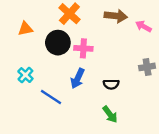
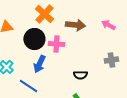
brown arrow: (116, 16) -> (75, 25), moved
blue arrow: (78, 78) -> (39, 64), moved

